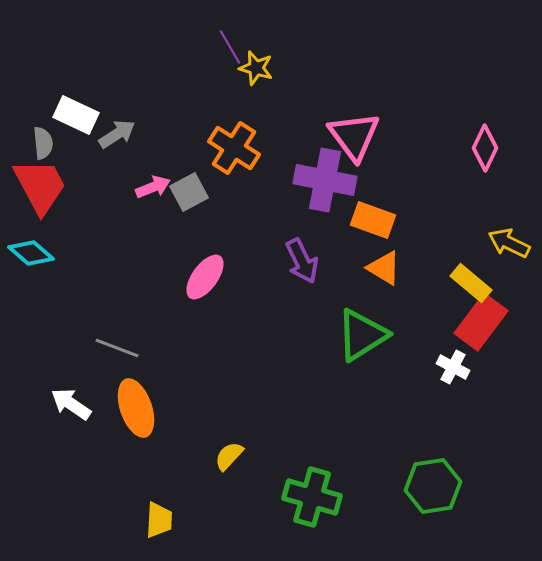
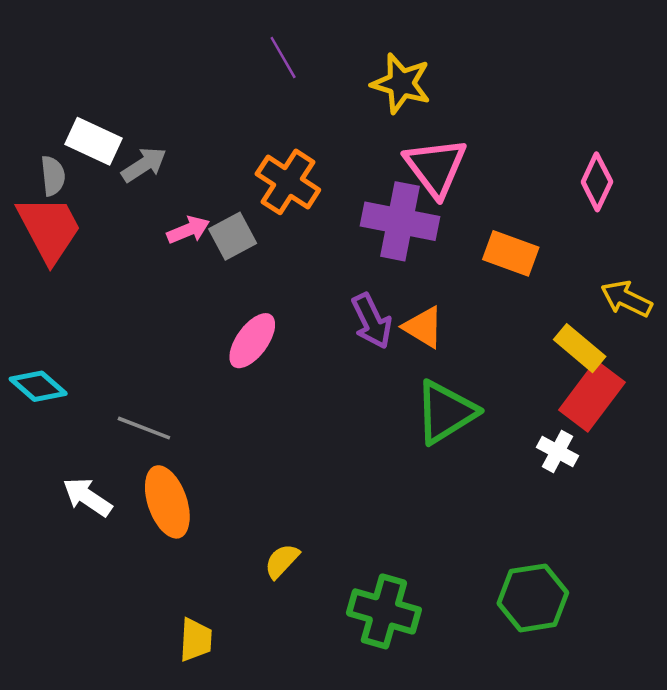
yellow star: (256, 68) -> (401, 83), moved, size x1.4
orange rectangle: (373, 220) -> (511, 253), moved
cyan diamond: (31, 253) -> (38, 386), moved
orange triangle: (384, 268) -> (423, 327), moved

